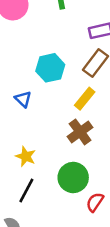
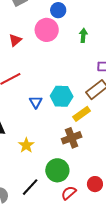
cyan hexagon: (50, 68) -> (62, 96), moved
black line: (26, 190) -> (30, 187), moved

